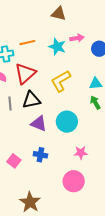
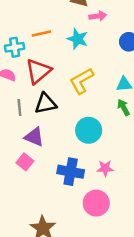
pink arrow: (77, 38) -> (98, 16), moved
purple triangle: (39, 124) -> (34, 137), moved
blue cross: (40, 155) -> (71, 172), moved, size x1.5
pink square: (14, 161) -> (25, 162), moved

